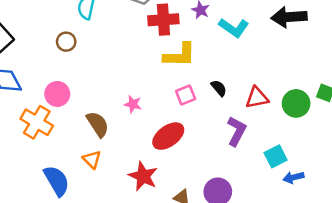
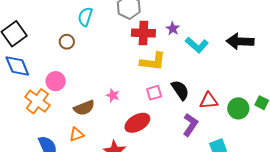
black semicircle: (219, 88) -> (180, 90), size x1.5
brown semicircle: (98, 124) -> (84, 108), turned 95
orange triangle: (92, 159) -> (77, 134), turned 49

